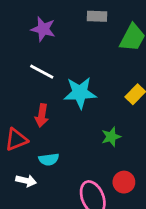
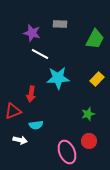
gray rectangle: (97, 16) -> (60, 24), moved
white line: (42, 72) -> (40, 54), moved
green star: (111, 137) -> (88, 114), moved

